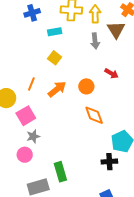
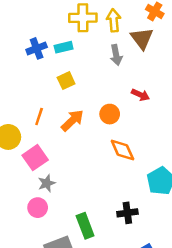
blue cross: (32, 13) -> (37, 48), moved
yellow square: (55, 58) -> (66, 81), turned 32
black cross: (109, 162) -> (127, 213), moved

